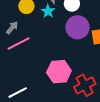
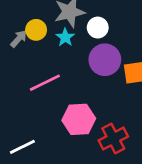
gray arrow: (12, 28) -> (19, 39), moved
pink line: (19, 43) -> (45, 83), moved

